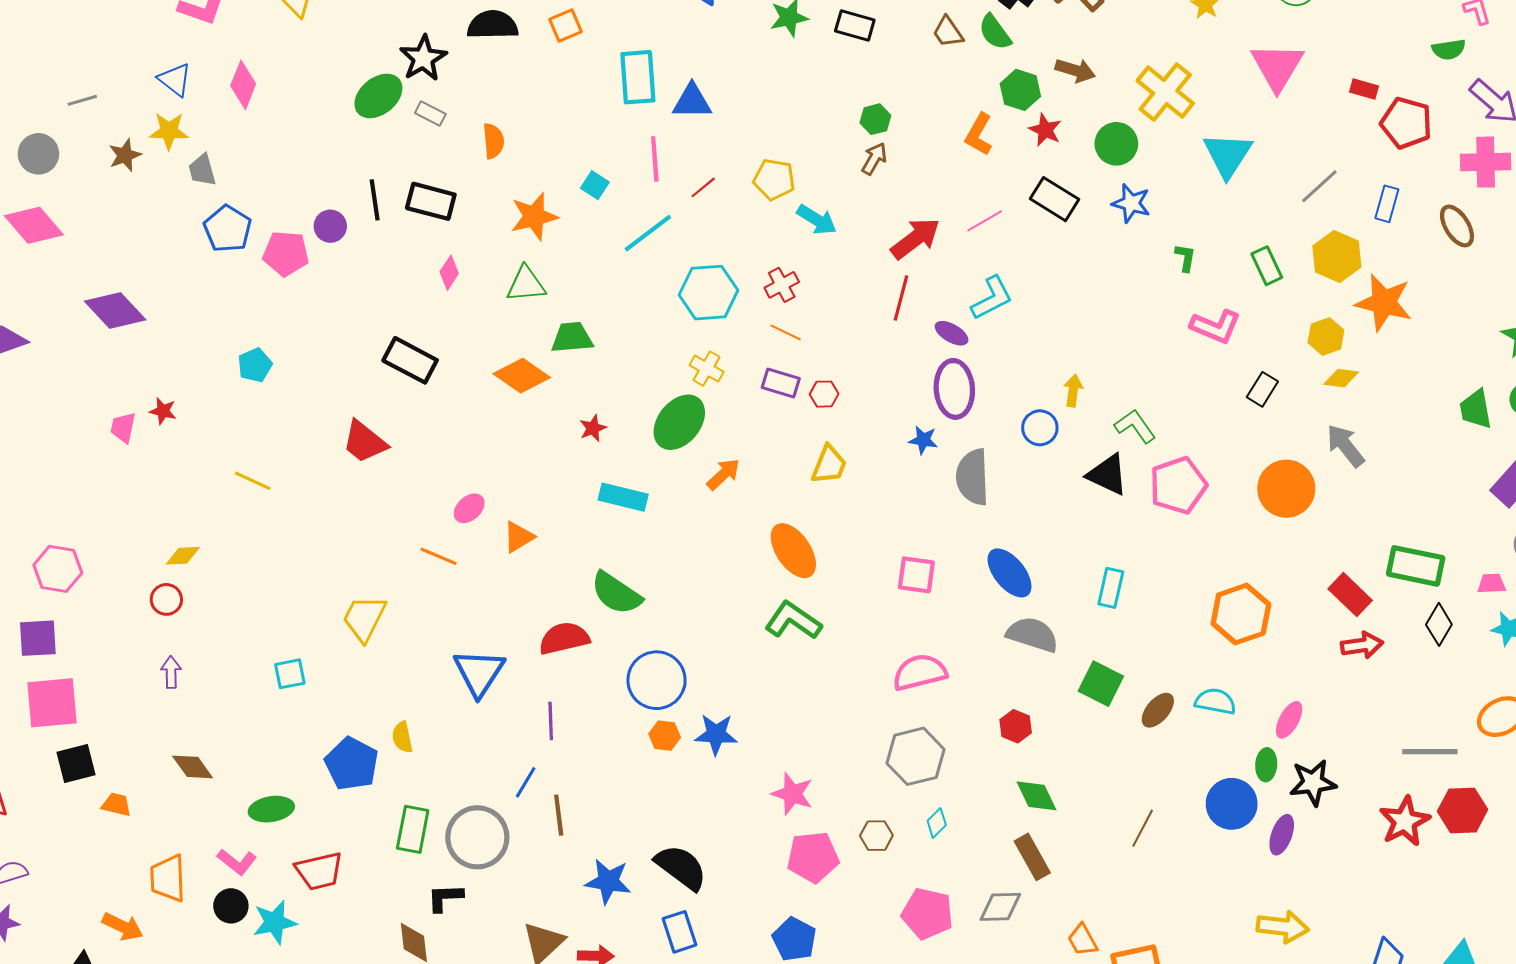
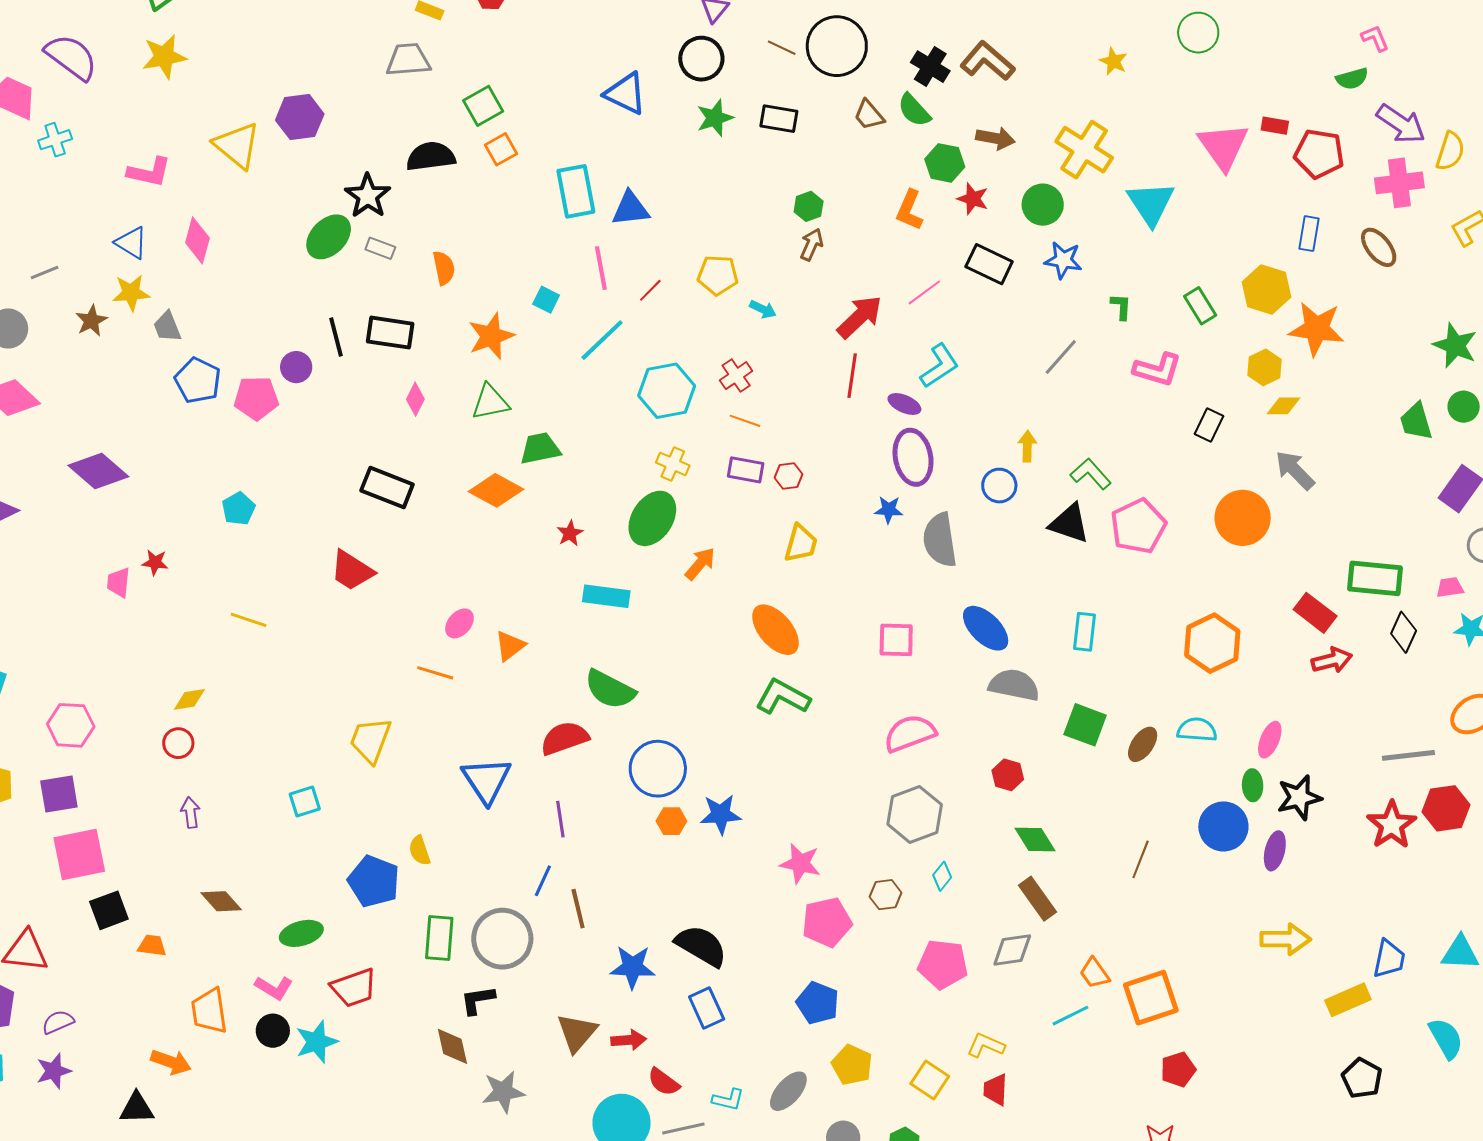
pink triangle: (1277, 67) -> (1223, 146), moved
gray line: (1319, 186) -> (1061, 357), moved
cyan arrow: (817, 220) -> (763, 309), size x0.7

